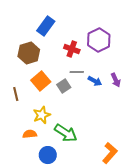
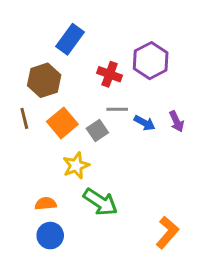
brown line: (16, 94) -> (24, 118), moved
yellow star: (42, 115) -> (76, 166), moved
blue circle: (48, 155) -> (50, 236), moved

